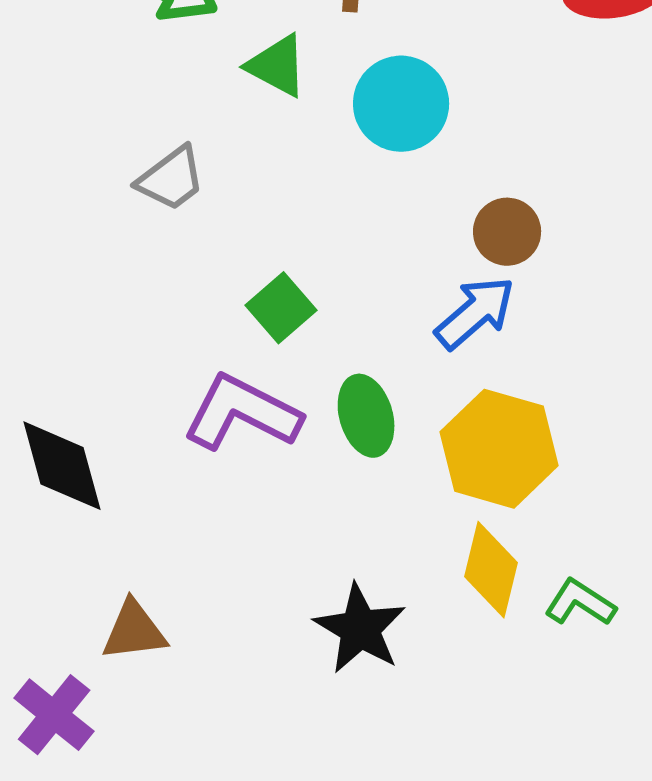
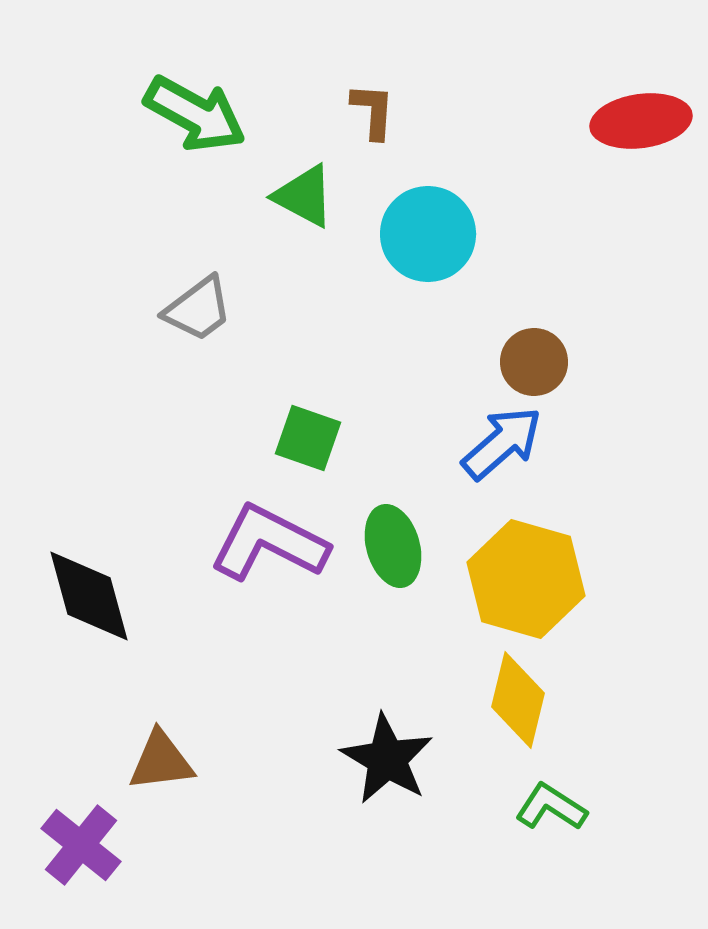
green square: (281, 308) -> (308, 438), turned -30
green L-shape: (580, 603) -> (551, 807), moved

